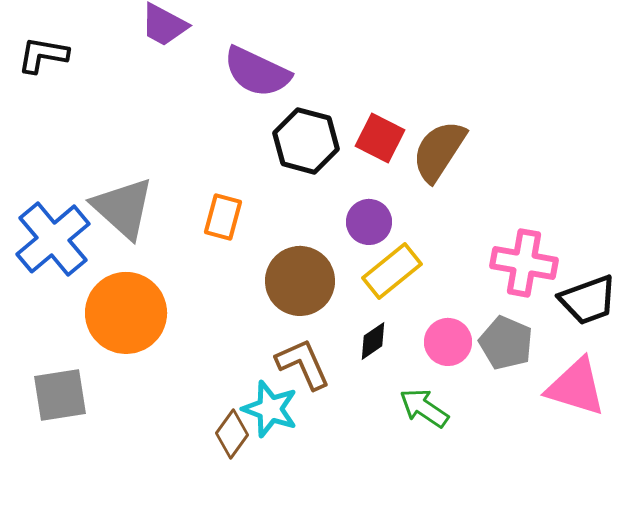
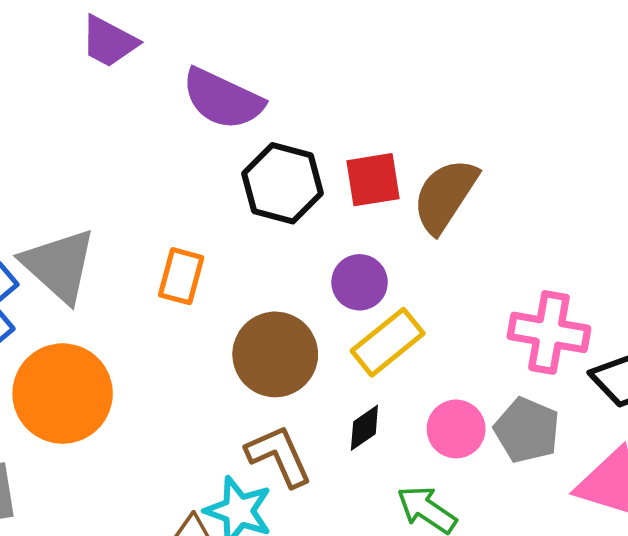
red square: (380, 138) -> (373, 180), turned -36

